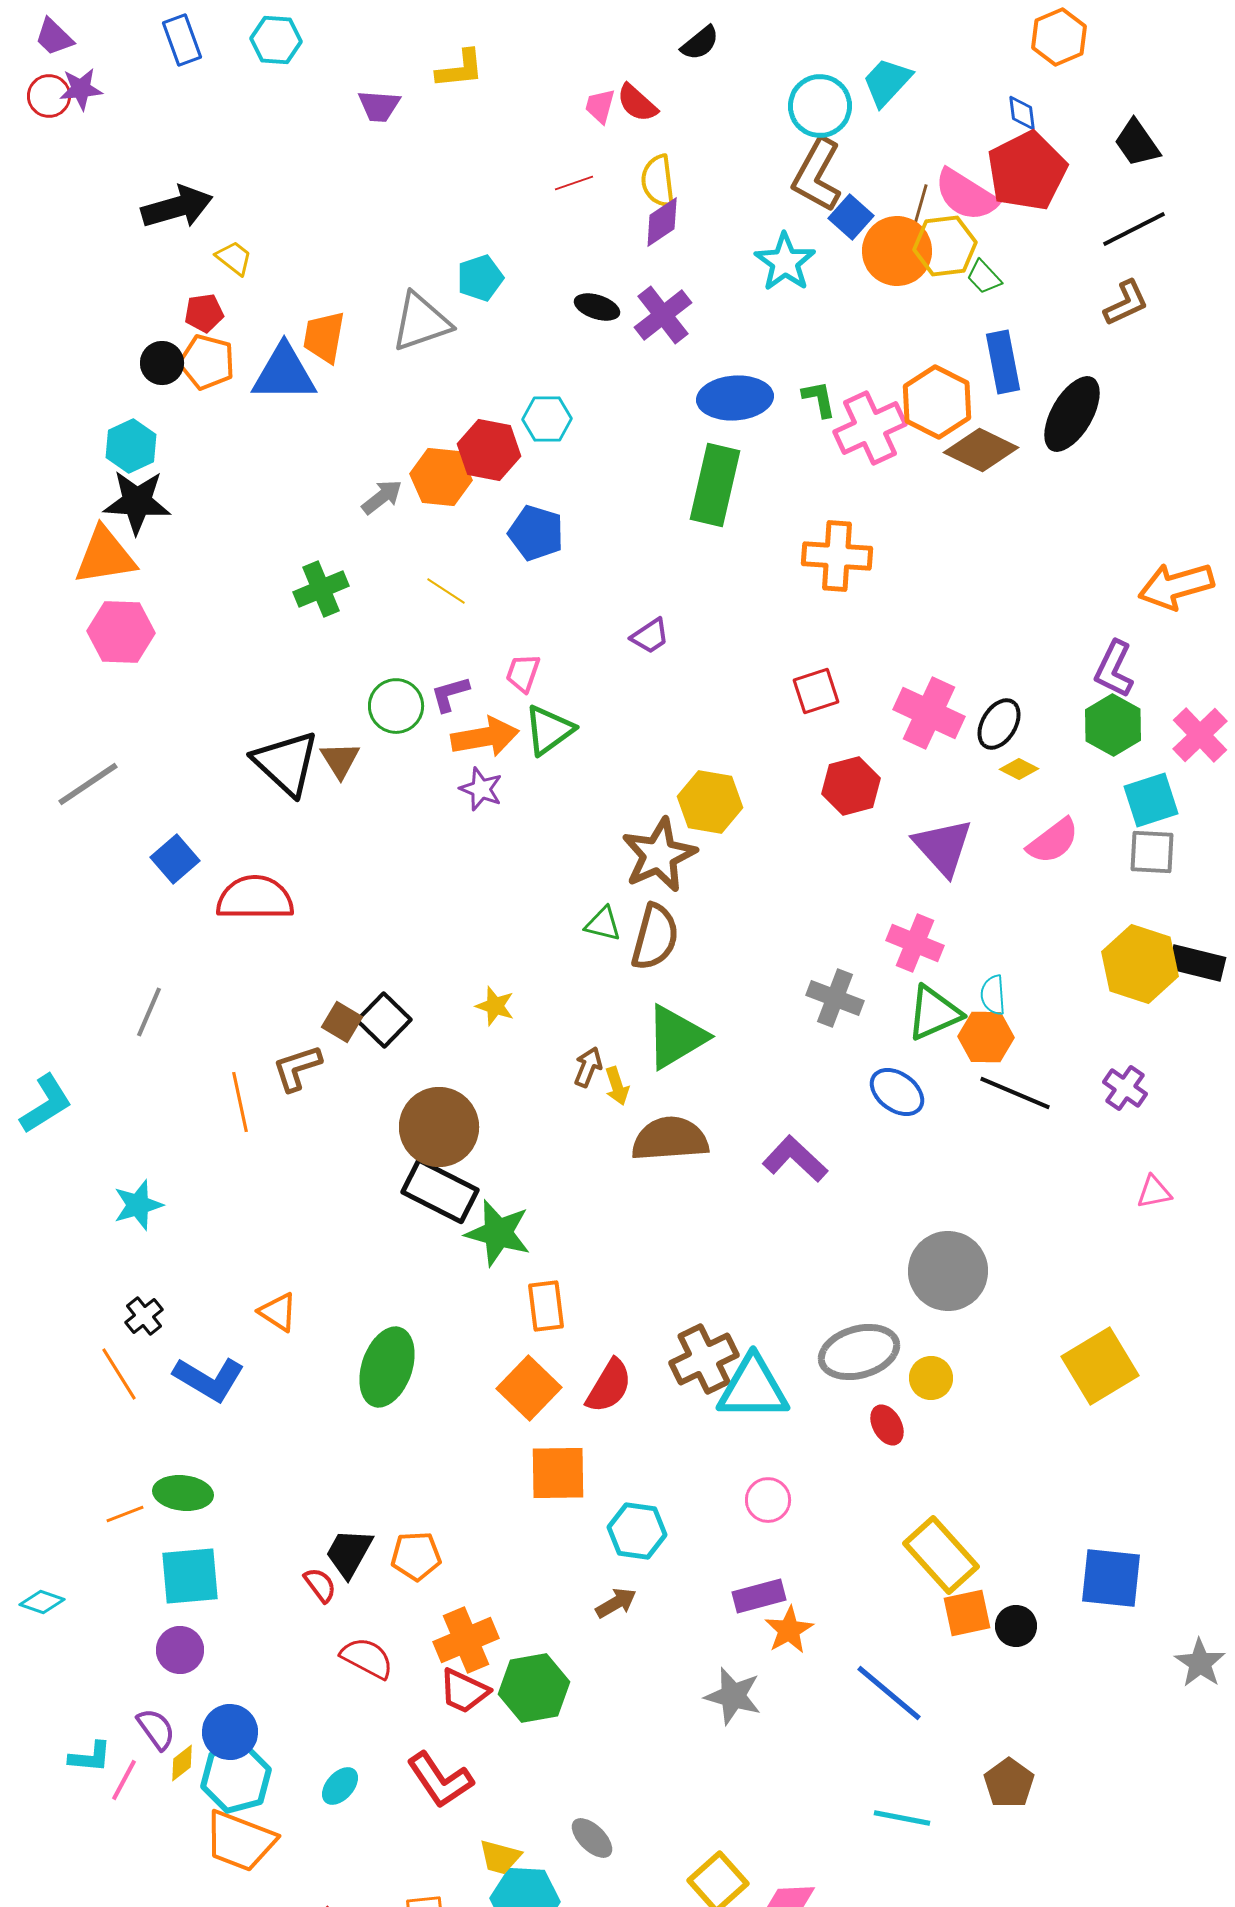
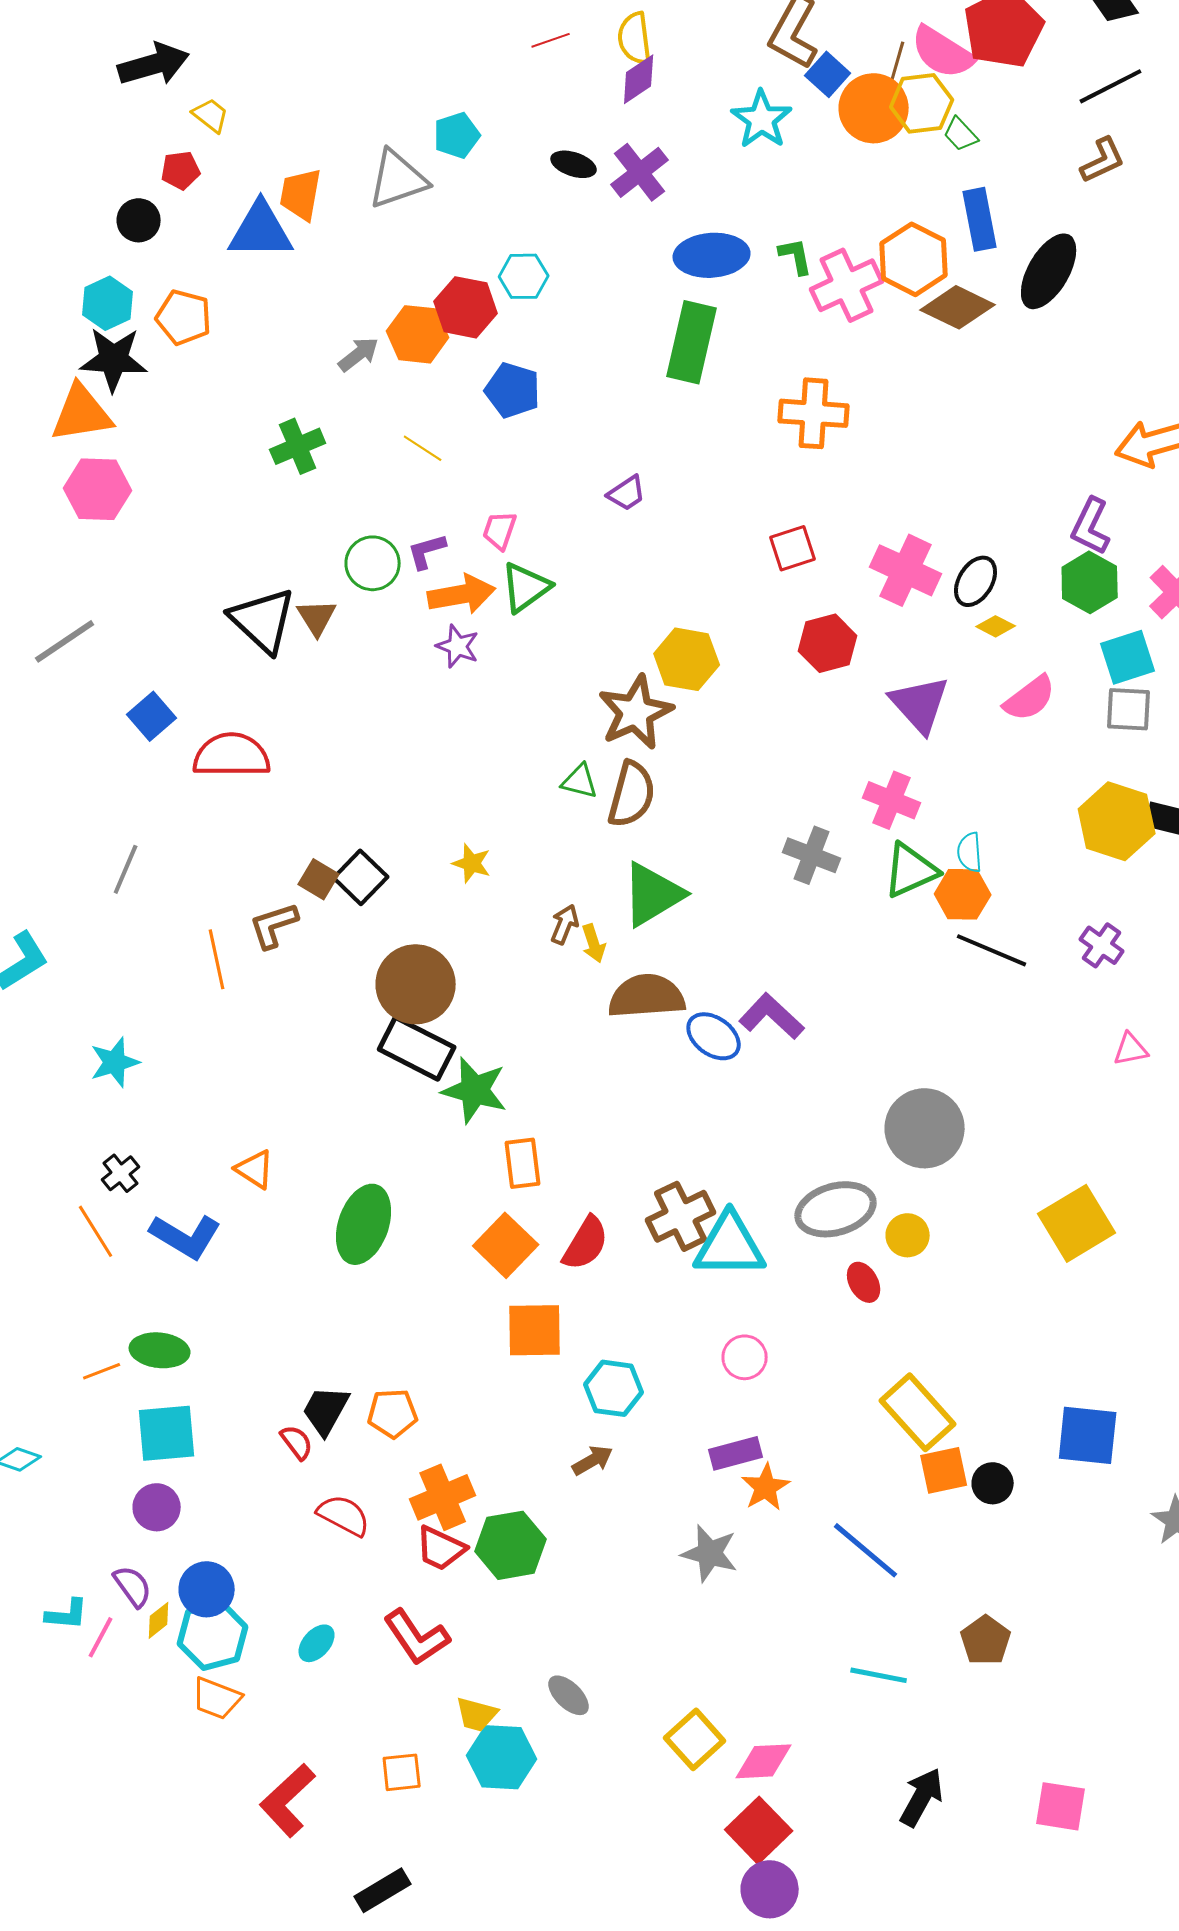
orange pentagon: (207, 362) -> (184, 317), moved
blue ellipse: (897, 1092) -> (714, 1036), moved
orange trapezoid: (240, 1841) -> (217, 1698), size x0.7

